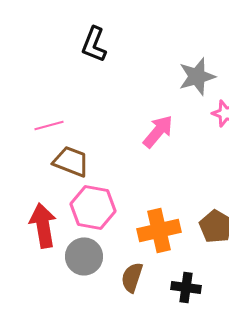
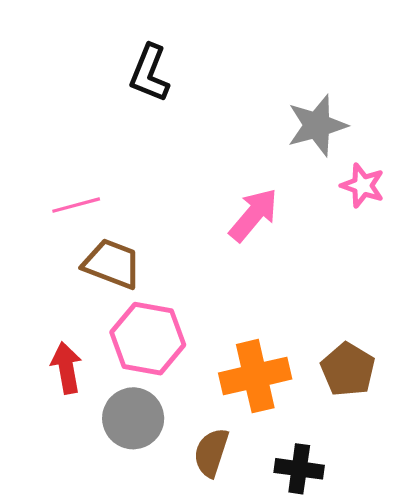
red arrow: (43, 225) -> (66, 368), size x0.7

